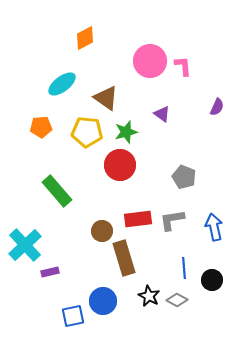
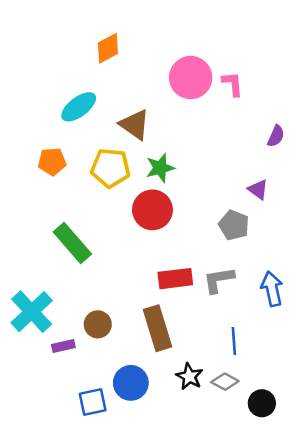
purple triangle: (162, 114) -> (258, 190), moved
brown circle: (102, 231) -> (98, 324), moved
black circle: (212, 280) -> (262, 403), moved

